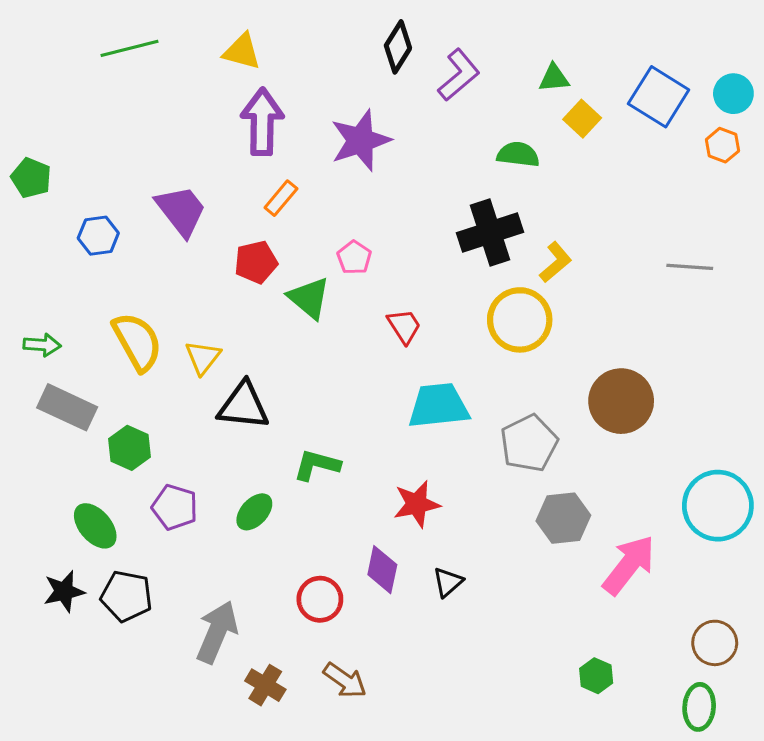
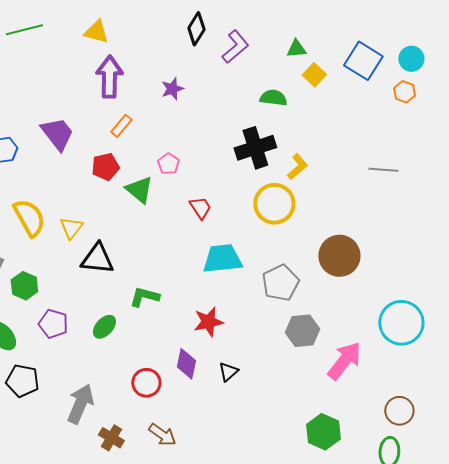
purple star: (360, 140) -> (172, 89), size x0.6
green hexagon: (596, 676) -> (323, 432), size x1.6

